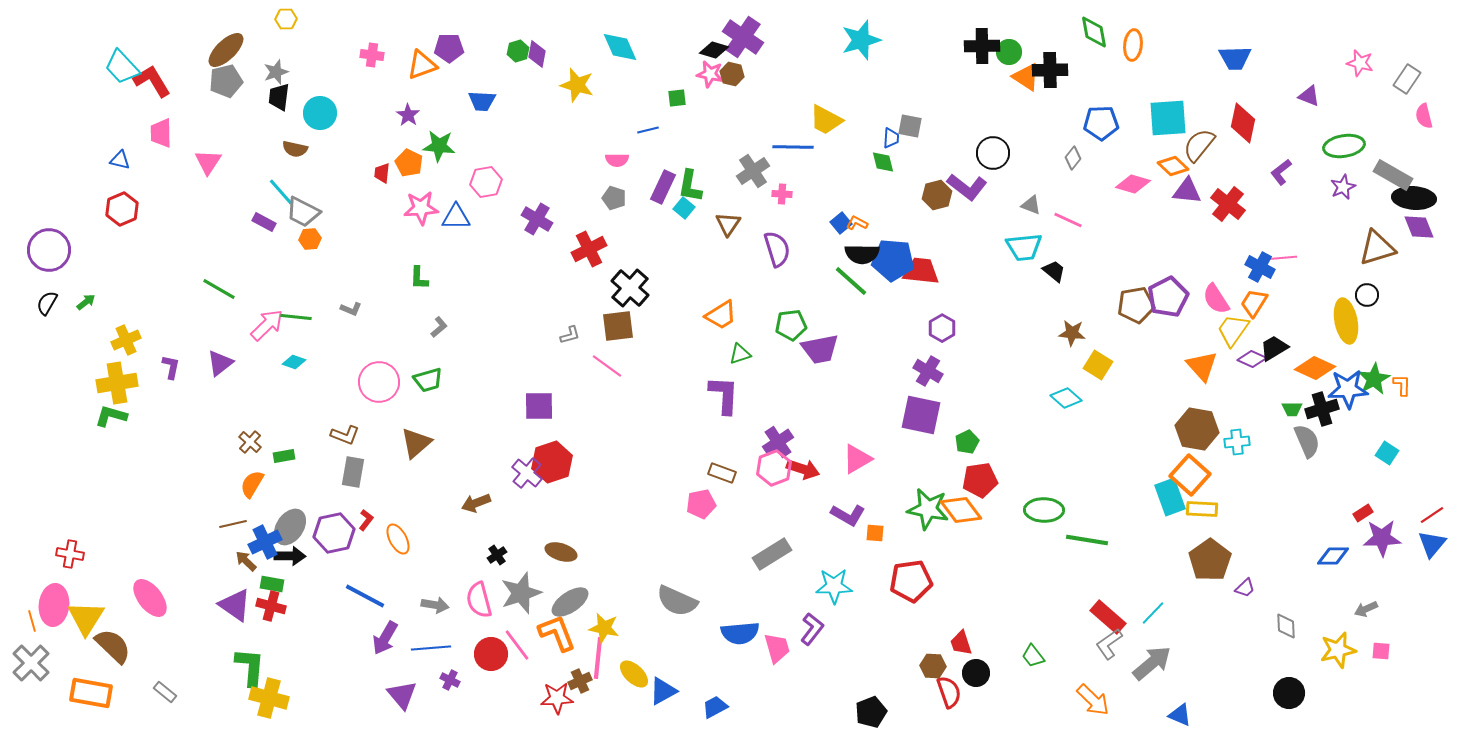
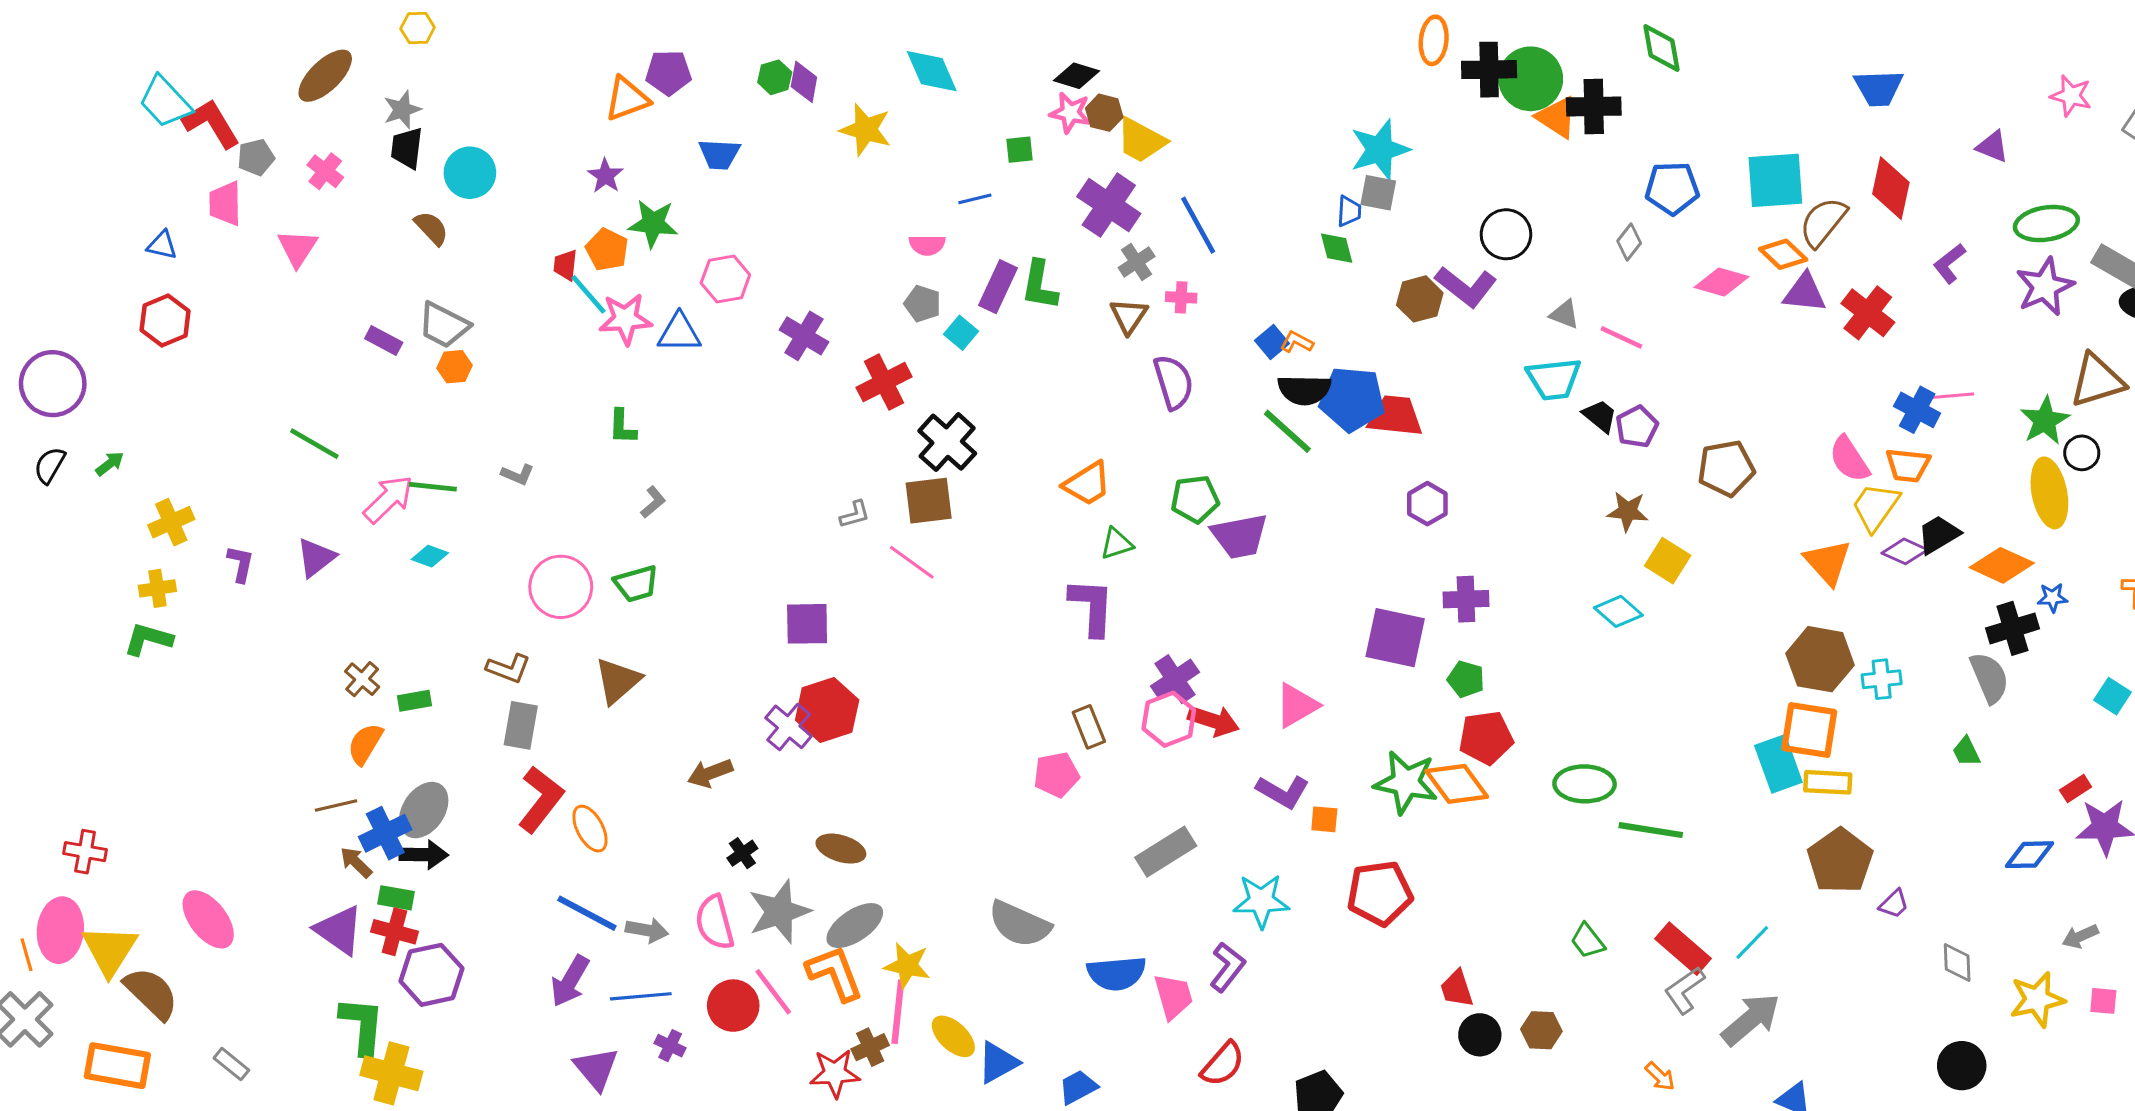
purple cross: (743, 37) -> (1109, 205), moved
cyan star: (861, 40) -> (1380, 150), moved
orange ellipse: (1133, 45) -> (1434, 40), moved
green circle: (1009, 52) -> (1531, 79), size x1.6
pink cross: (372, 55) -> (325, 171), moved, turned 30
gray pentagon: (226, 81) -> (256, 157), moved, size x0.7
yellow trapezoid: (826, 120) -> (1141, 140), moved
blue line: (793, 147) -> (1198, 225), turned 60
brown semicircle: (295, 149) -> (431, 228), turned -145
gray cross: (753, 171) -> (1137, 262), size x0.7
purple star: (1343, 187) -> (2045, 287), size x1.5
cyan line: (281, 192) -> (588, 294), moved
cyan square: (684, 208) -> (961, 333), moved
brown triangle: (728, 224) -> (1129, 316), moved
purple pentagon: (1168, 297) -> (1637, 427), moved, size x0.7
orange trapezoid: (1254, 303) -> (1908, 465), turned -116
purple cross: (928, 371) -> (1466, 599), moved, turned -32
green star: (1374, 379) -> (2045, 421), moved
yellow cross: (117, 383) -> (157, 588), size x0.6
blue star: (1348, 389) -> (2053, 598), size x0.5
green trapezoid: (1292, 409) -> (1966, 752), moved, turned 65
green pentagon: (967, 442) -> (1466, 679), turned -30
brown rectangle: (722, 473) -> (1089, 727), turned 48
orange square: (1190, 475) -> (1809, 730), turned -33
red L-shape: (366, 520) -> (541, 799), size x2.0
purple hexagon: (334, 533) -> (431, 975), moved
blue line: (365, 596) -> (587, 913), moved
green trapezoid: (1033, 656) -> (1588, 941), moved
brown hexagon: (933, 666) -> (1541, 1030), moved
red semicircle: (949, 692) -> (1223, 1064), moved, turned 60
orange arrow: (1093, 700) -> (1660, 1076), size x0.6

